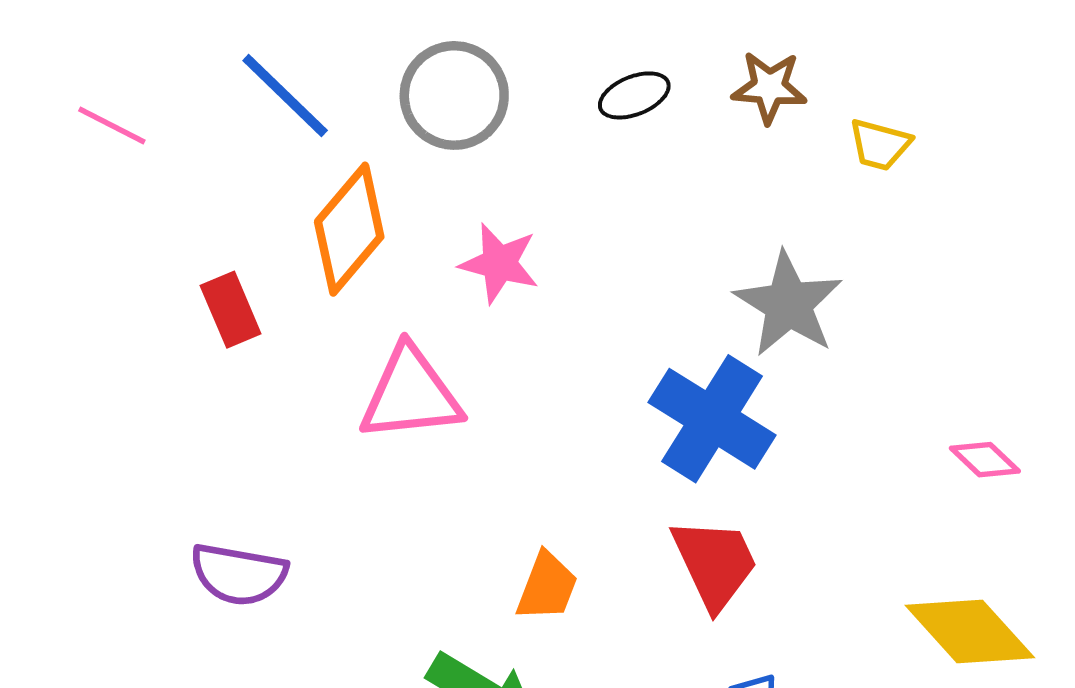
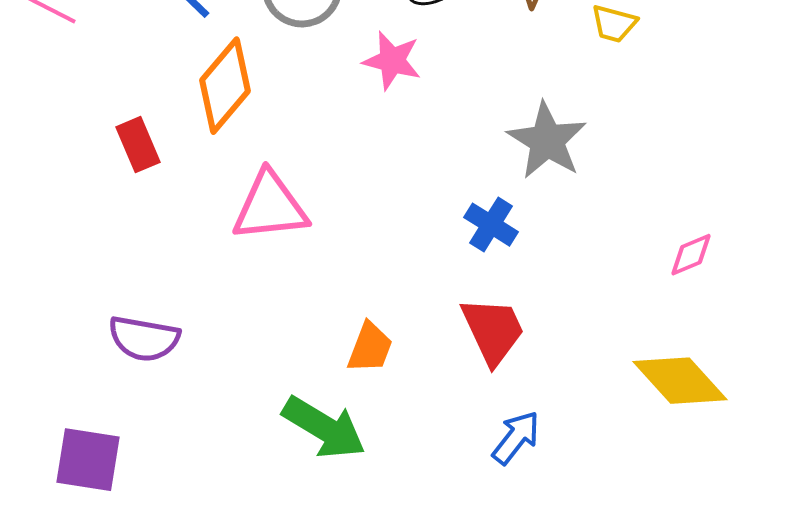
pink star: (499, 263) -> (392, 61), moved
blue cross: (712, 419) -> (491, 225), size x0.6
pink diamond: (985, 460) -> (691, 255), turned -66

